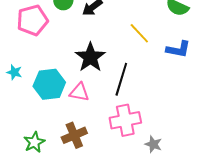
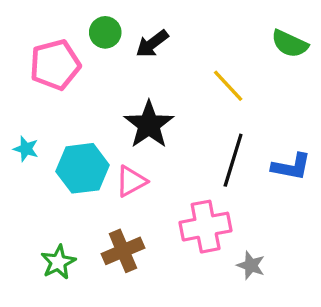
blue L-shape: (178, 49) -> (291, 167), moved
black line: (121, 79) -> (233, 160), moved
pink triangle: (79, 92) -> (131, 181), turned -40

